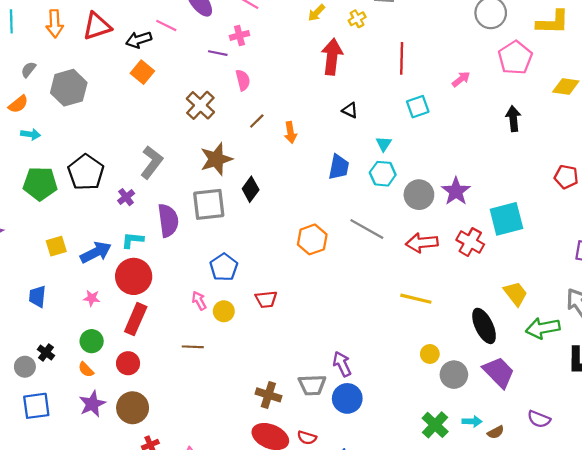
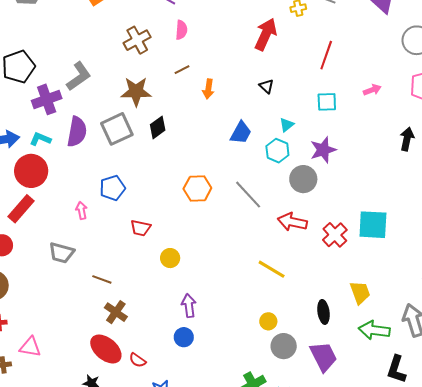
purple star: (456, 191) -> (323, 150), moved
purple cross: (126, 197) -> (47, 99), size x1.8
gray square: (209, 204) -> (117, 129), turned -36
yellow circle: (224, 311) -> (170, 258), moved
black ellipse: (484, 326) -> (324, 312), size x0.7
brown line: (193, 347) -> (102, 279), moved
gray trapezoid: (312, 385) -> (62, 253), moved
blue circle: (347, 398) -> (184, 337), size x0.7

